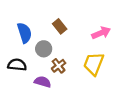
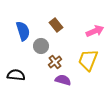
black semicircle: (17, 65) -> (16, 75), moved
purple semicircle: (43, 82) -> (63, 80), moved

